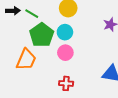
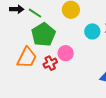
cyan circle: (65, 32) -> (92, 31), moved
red cross: (66, 83) -> (50, 63), moved, turned -32

